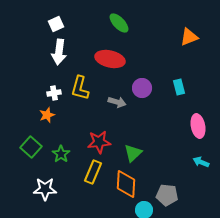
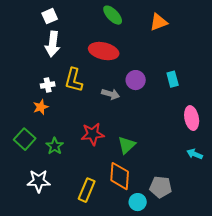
orange triangle: (189, 37) -> (159, 22), moved
yellow rectangle: (93, 172) -> (87, 190), moved

